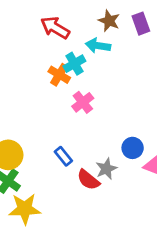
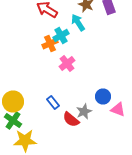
cyan arrow: (98, 46) -> (78, 22), turned 48
orange cross: (59, 75) -> (50, 44), turned 35

